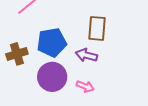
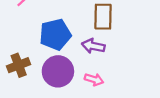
brown cross: (17, 54) -> (19, 65), moved

